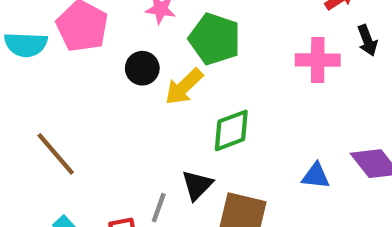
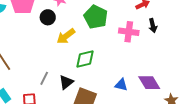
green pentagon: (215, 39) -> (96, 17), moved
black circle: (142, 68) -> (48, 17), moved
gray line: (159, 208) -> (44, 78), moved

